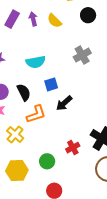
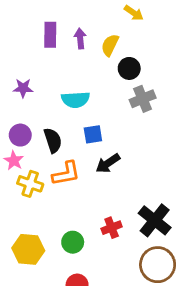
black circle: (88, 15) -> (129, 68), moved
purple rectangle: (12, 19) -> (50, 35), turned -36
yellow semicircle: (54, 21) -> (110, 45), turned 63
yellow cross: (15, 134) -> (30, 184), moved, turned -30

